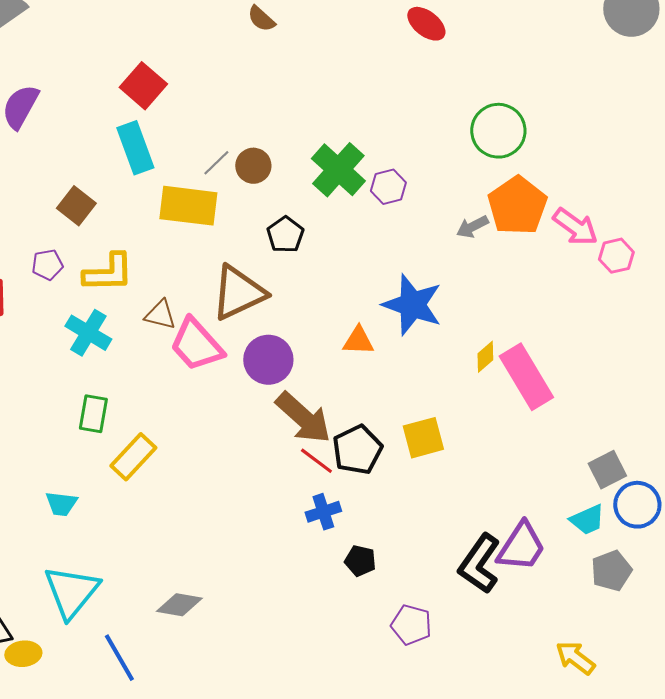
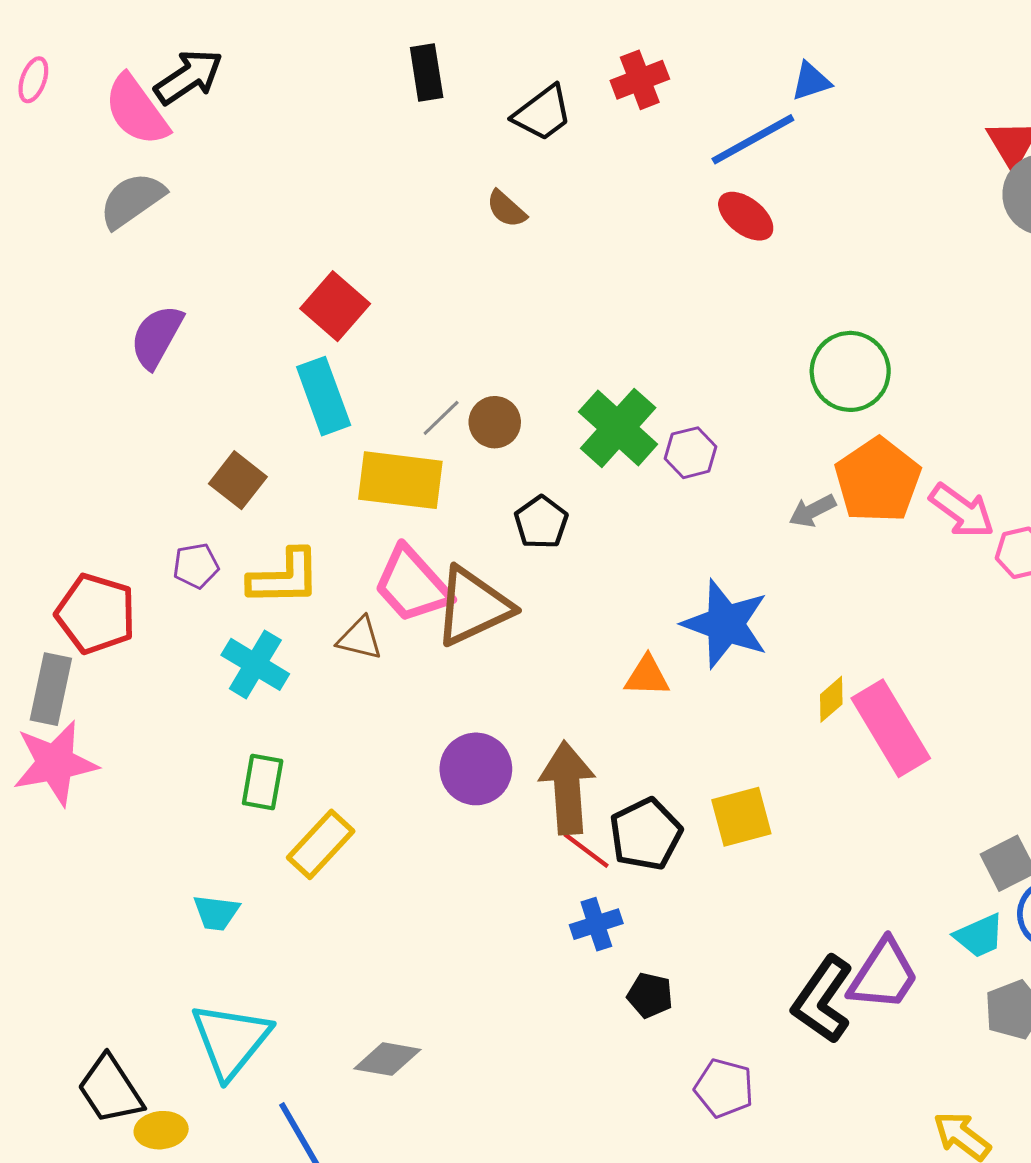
pink trapezoid: (196, 345) -> (412, 585), moved
purple circle: (268, 360) -> (476, 769), moved
brown arrow: (303, 418) -> (567, 788), turned -136

